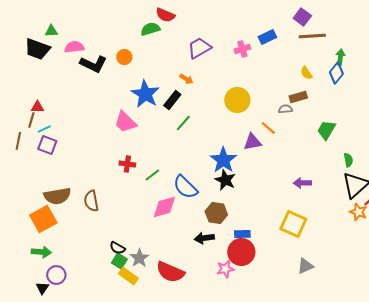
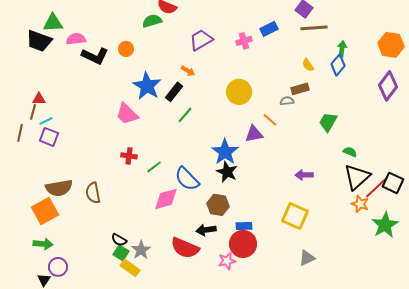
green triangle: (51, 31) -> (53, 23), size x1.5
green semicircle: (348, 160) -> (350, 152), turned -56
red semicircle: (170, 272) -> (185, 248), moved

